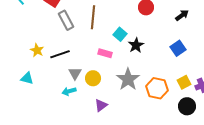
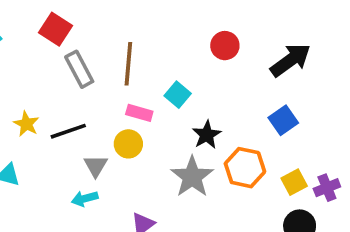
black arrow: (182, 15) -> (290, 60), size x1.6
black star: (136, 45) -> (207, 135), moved
pink rectangle: (105, 53) -> (139, 113), moved
yellow circle: (93, 78) -> (128, 144), moved
orange hexagon: (157, 88) -> (245, 168), moved

